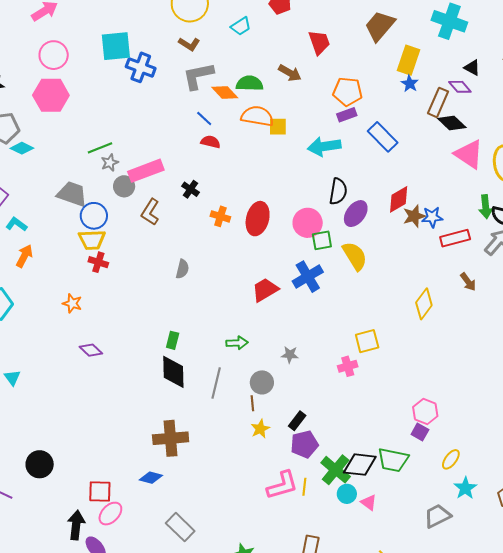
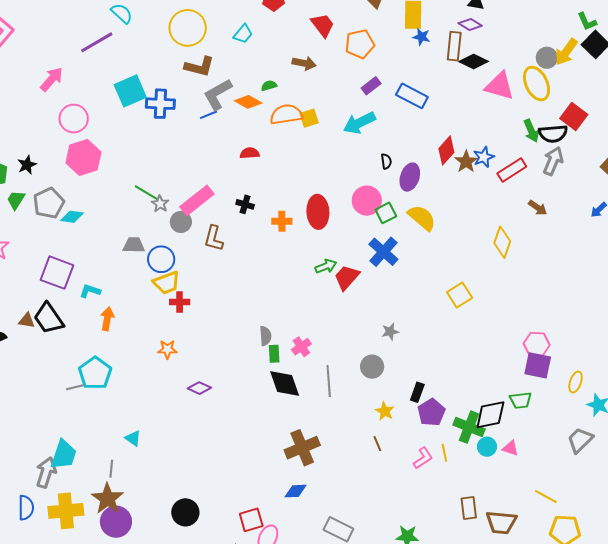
brown L-shape: (189, 44) -> (199, 67), size x1.4
green semicircle: (250, 83) -> (269, 86), size x0.6
orange pentagon: (348, 92) -> (360, 44), moved
blue line: (204, 119) -> (209, 115), moved, turned -48
green line: (100, 148) -> (146, 193), turned 70
black semicircle: (338, 191) -> (386, 161), size x0.6
gray trapezoid: (72, 194) -> (134, 245), size x0.7
gray semicircle: (182, 269) -> (265, 336), moved
green arrow: (237, 343) -> (326, 266), moved
pink cross: (348, 366) -> (301, 347), moved
brown line: (252, 403) -> (377, 444), moved
purple square: (420, 432) -> (538, 365), size x1.6
green trapezoid: (393, 460) -> (521, 400), size x0.7
pink L-shape: (282, 485) -> (423, 458), size x0.7

